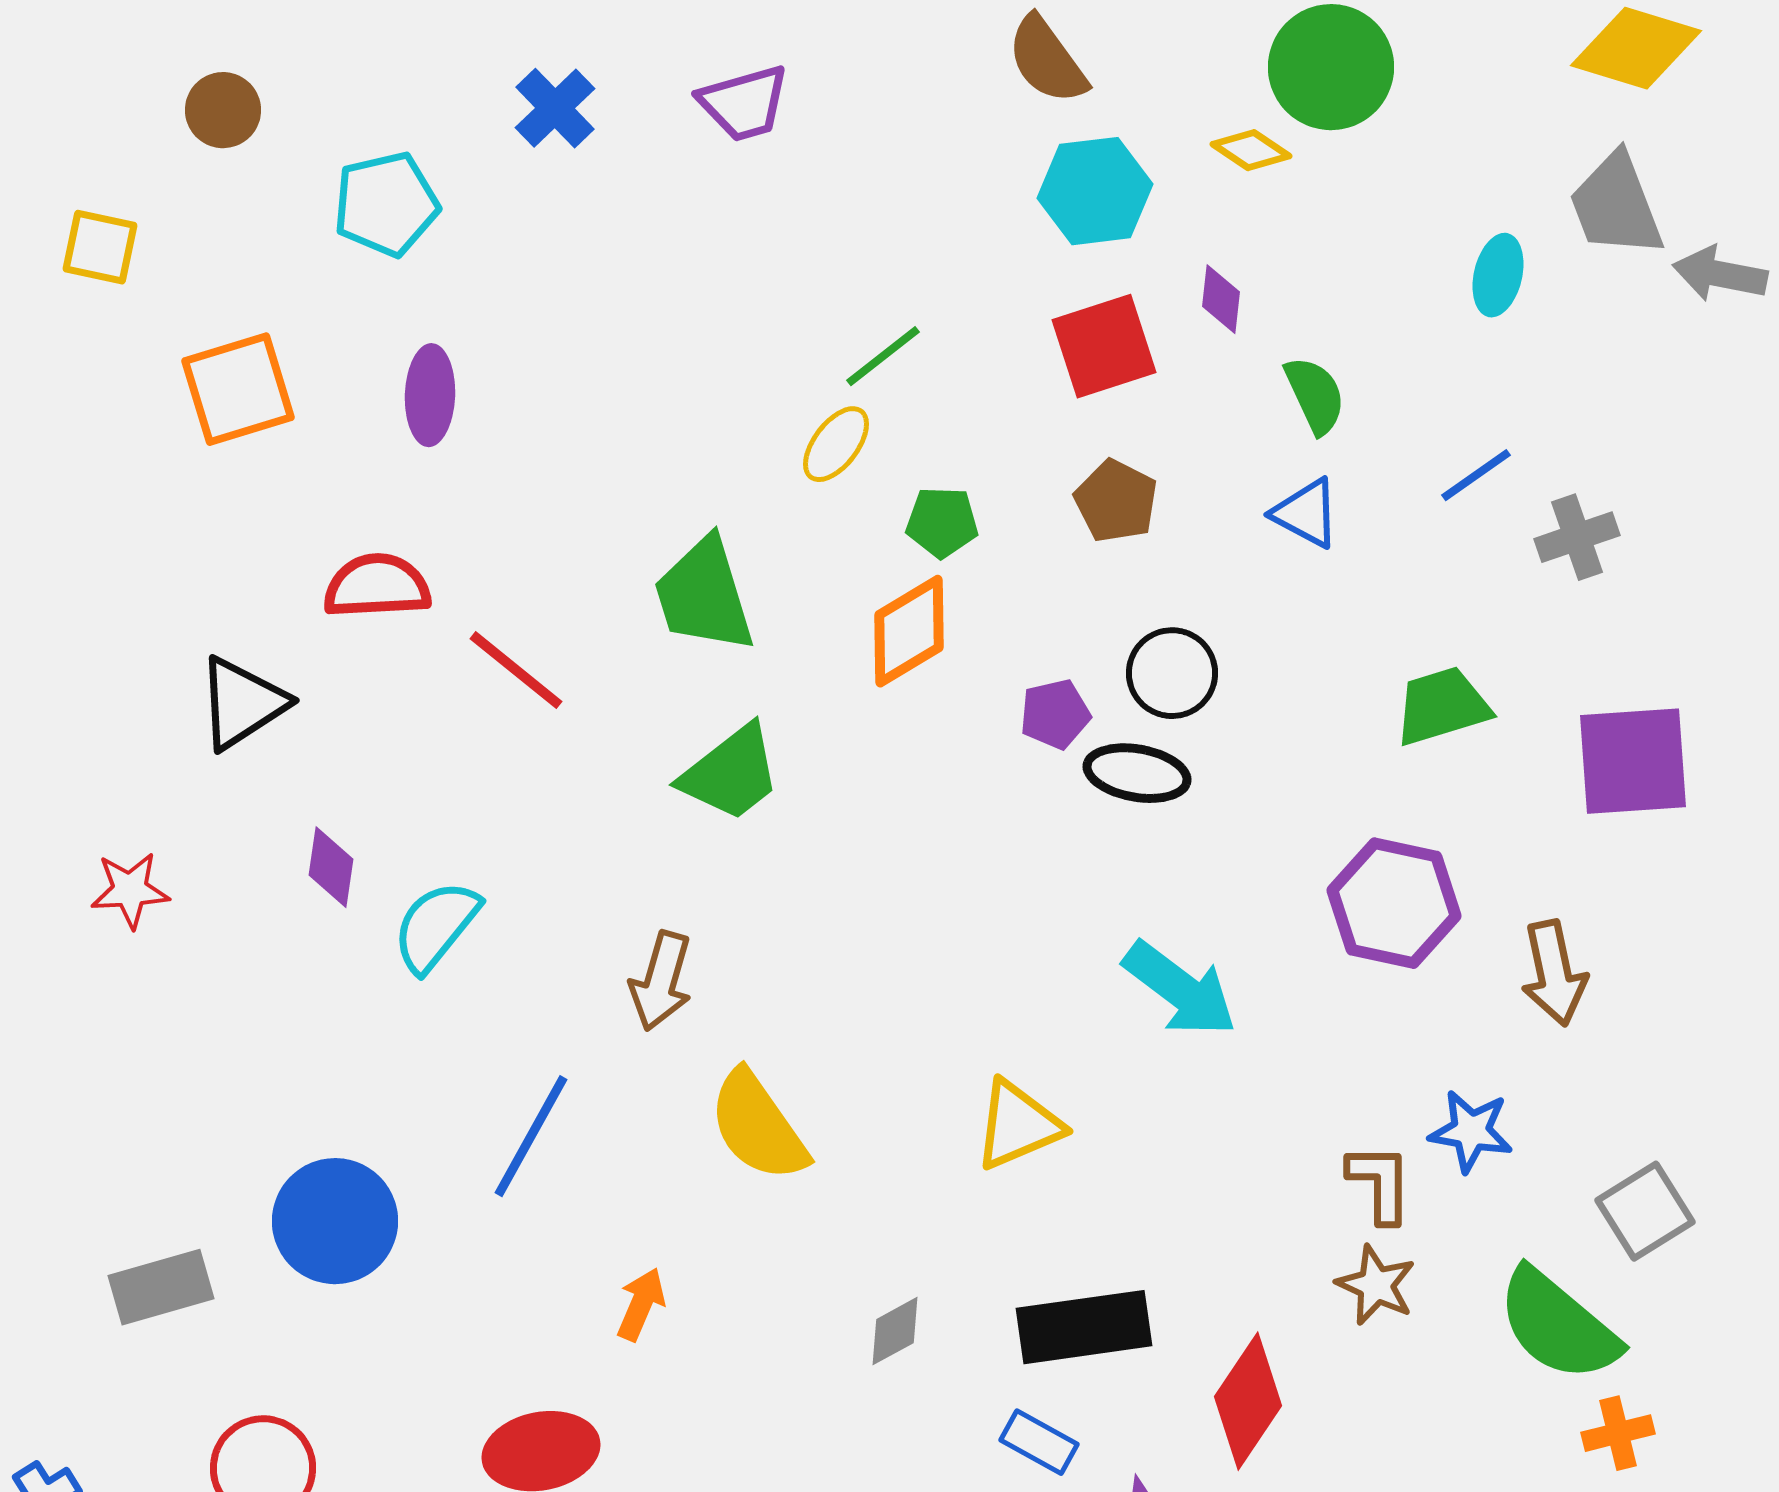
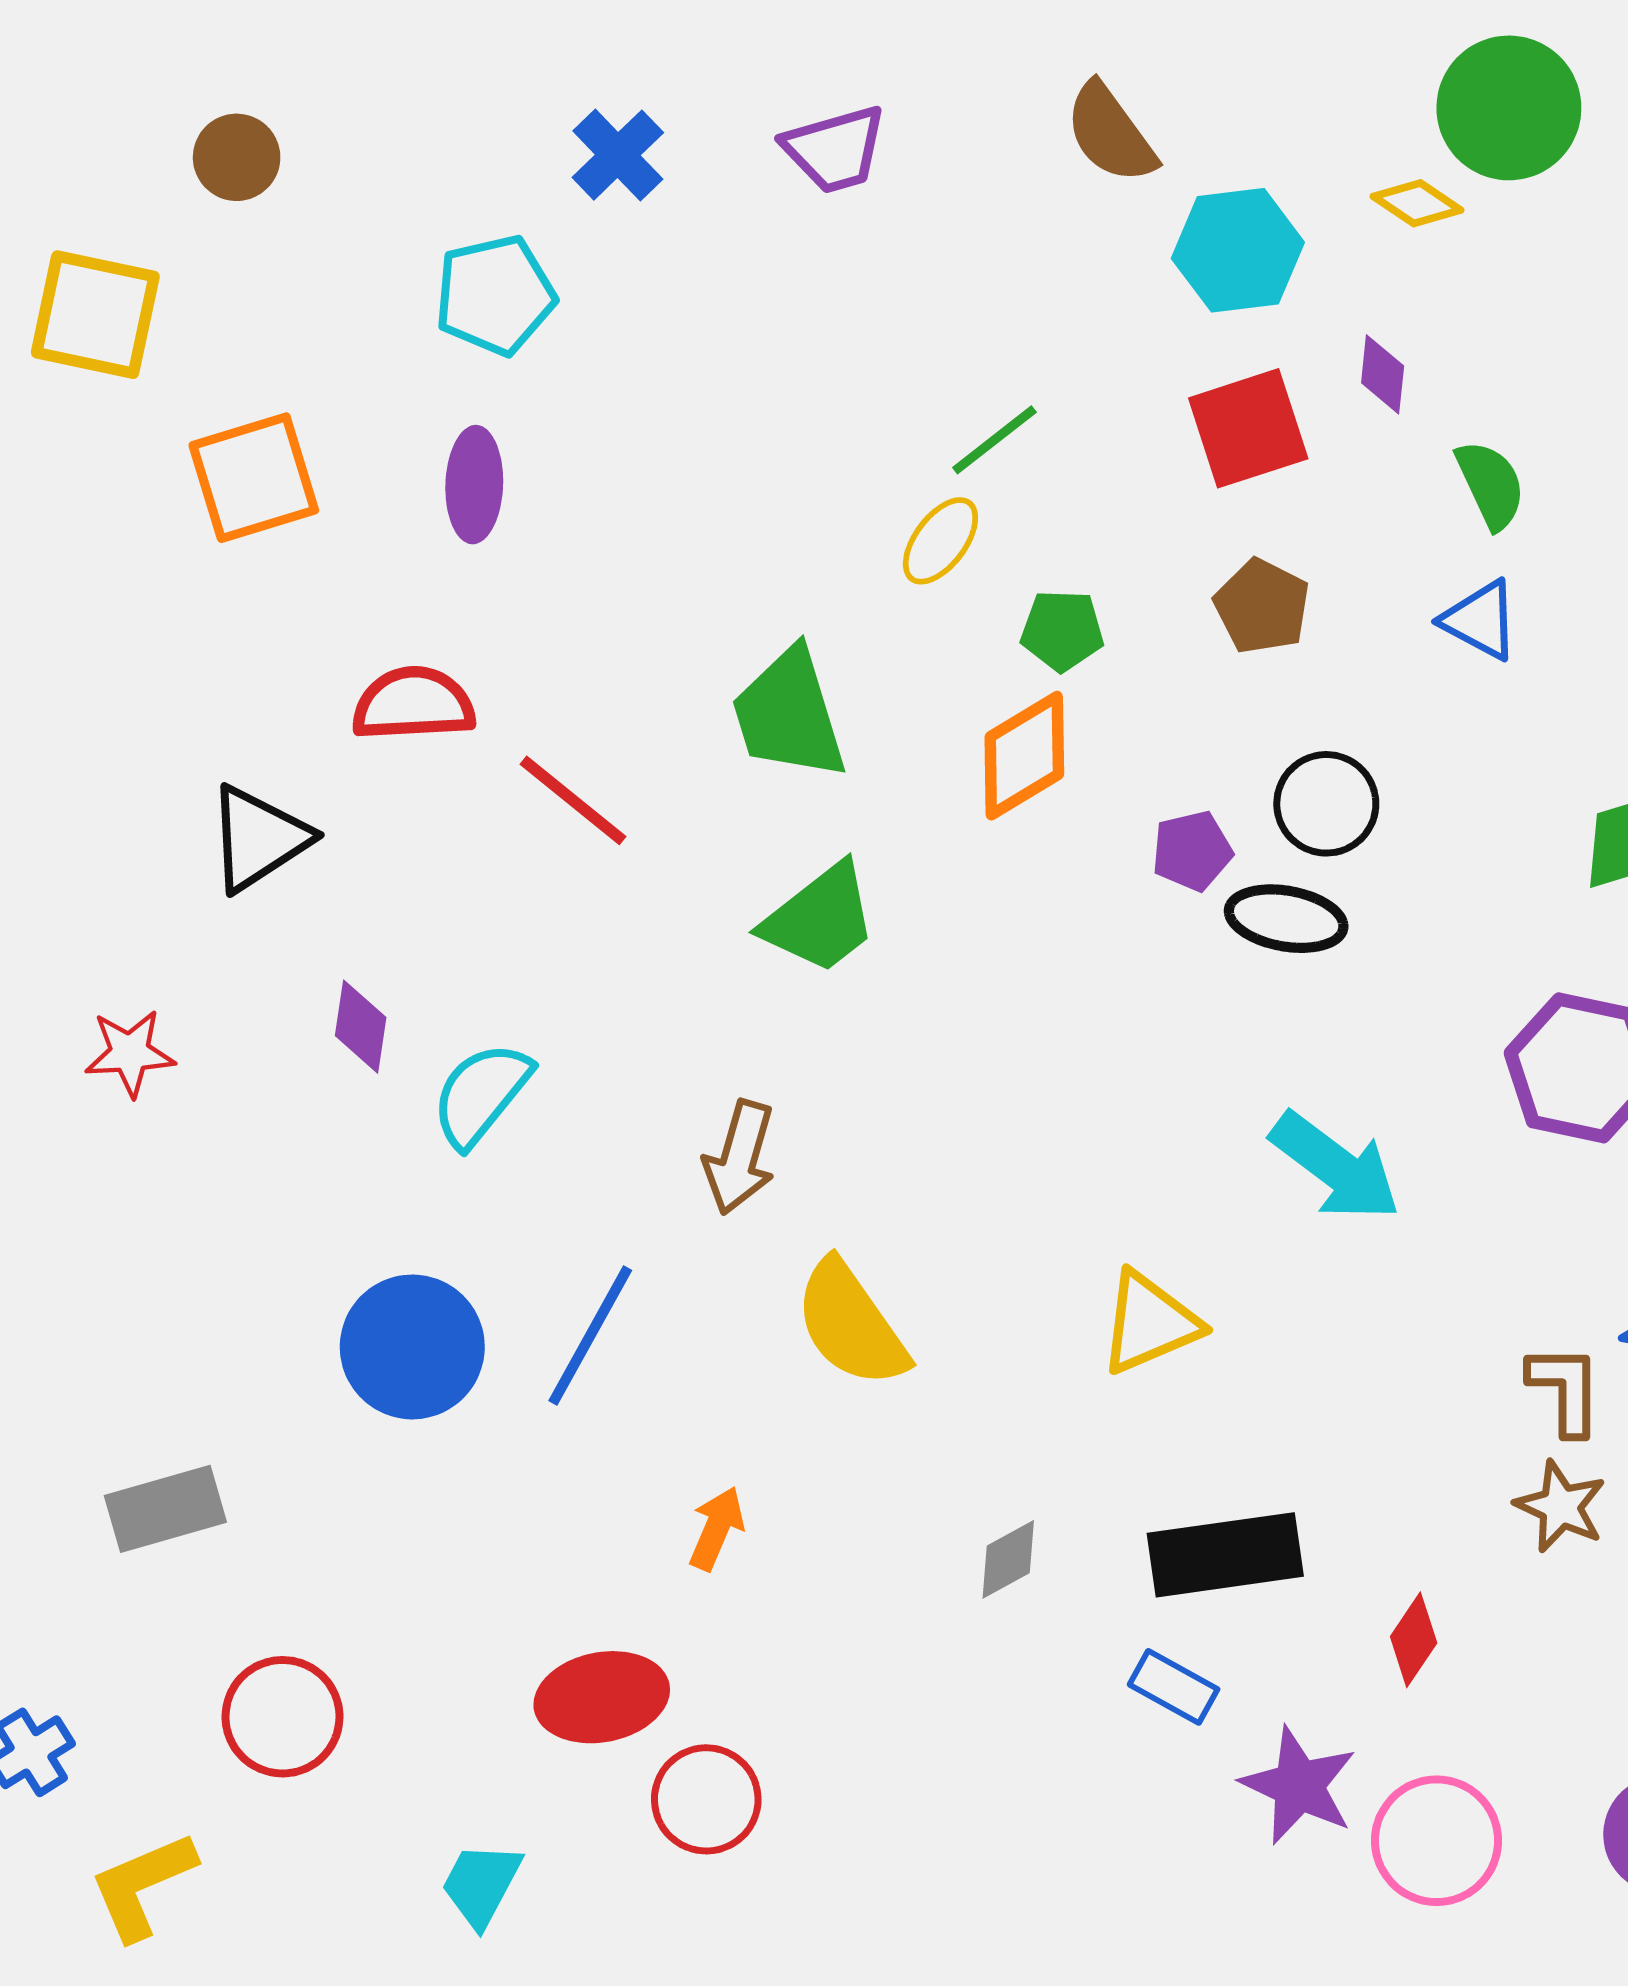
brown semicircle: (1047, 60) -> (1110, 133), moved
cyan pentagon: (386, 204) -> (495, 295), moved
yellow square: (100, 247) -> (95, 315), size x1.5
blue circle: (335, 1221) -> (412, 1347), moved
red diamond: (1248, 1401) -> (1414, 1640), size x0.6

